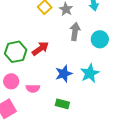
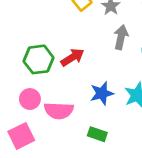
pink semicircle: (33, 88) -> (59, 111), size x1.5

